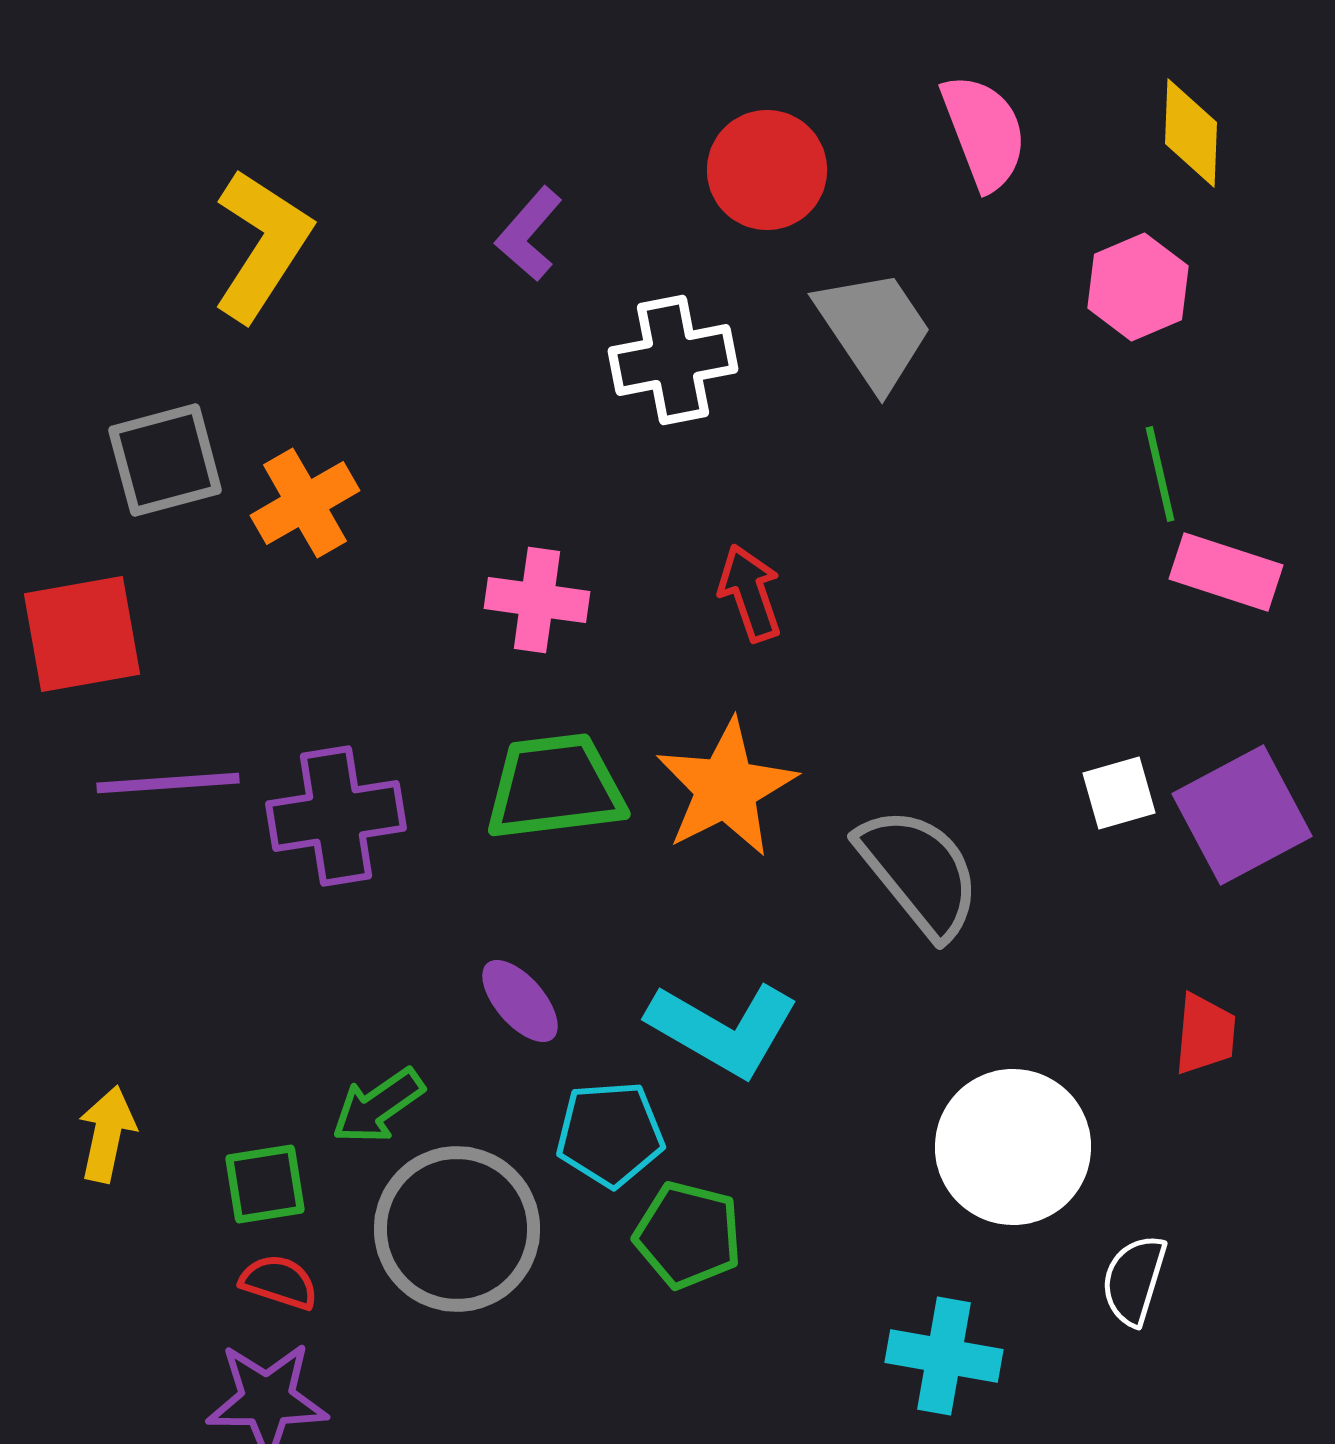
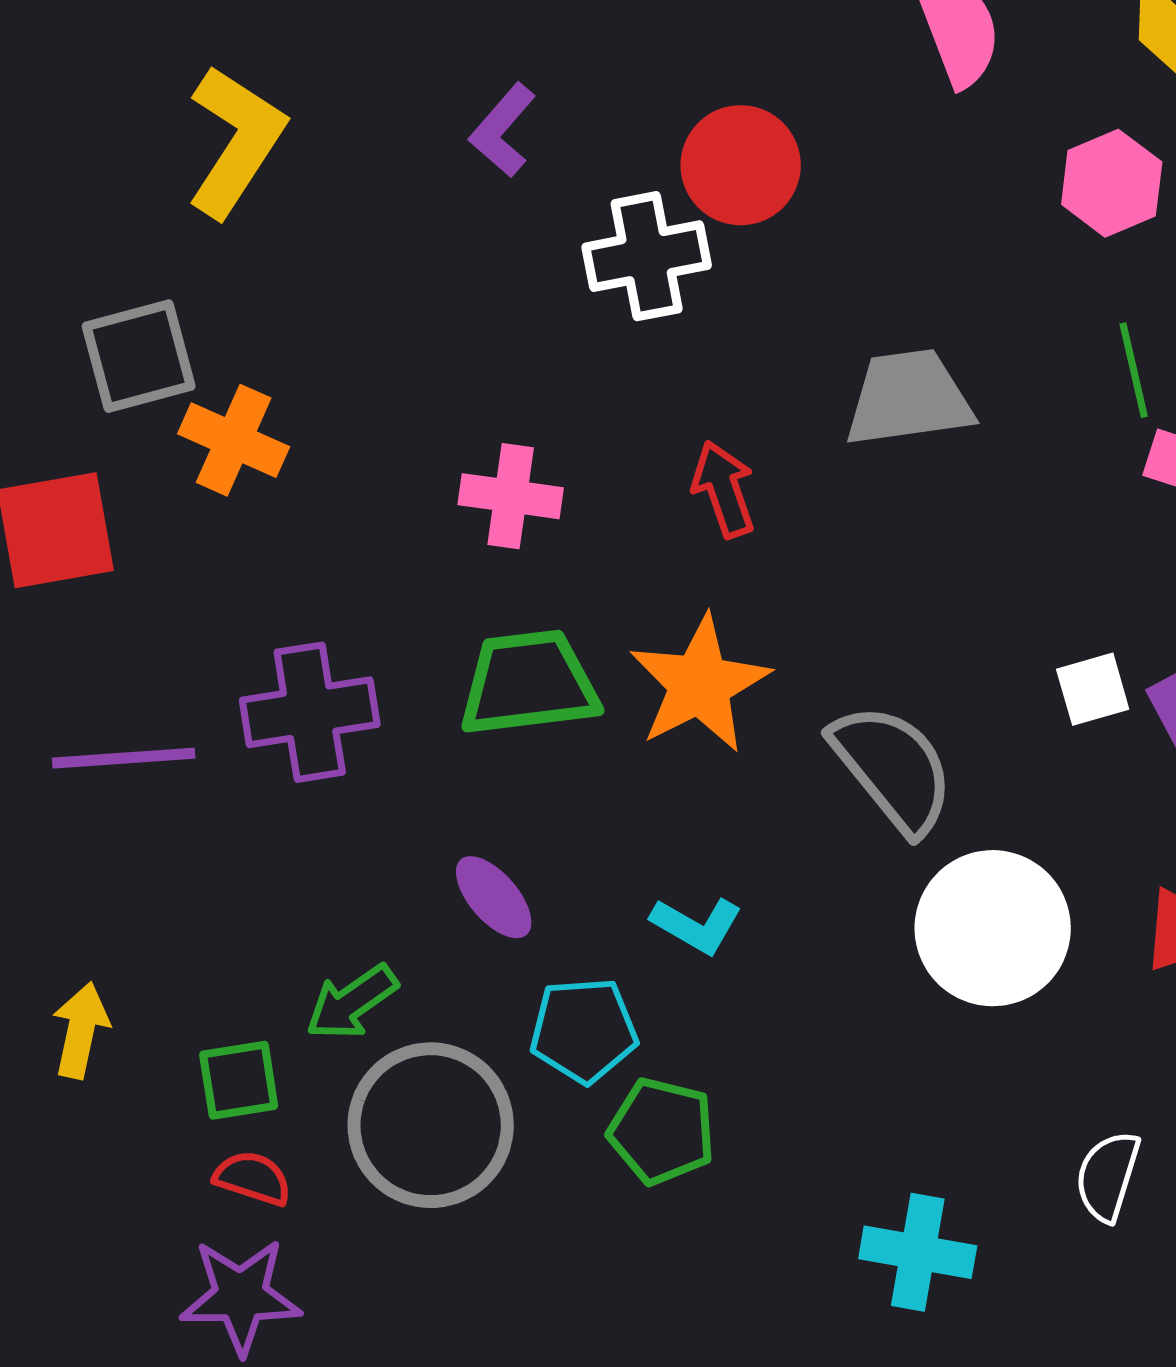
red circle: (767, 170) -> (741, 165), moved
gray trapezoid: (874, 329) -> (909, 398), moved, turned -64
orange cross: (305, 503) -> (234, 440), moved, turned -36
purple line: (168, 783) -> (124, 758), moved
cyan L-shape: (723, 1029) -> (697, 925), size x0.6
white circle: (1013, 1147) -> (993, 928), moved

